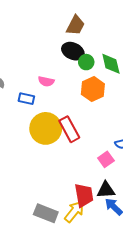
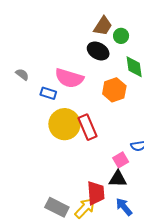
green circle: (86, 62) -> (121, 36), moved
pink semicircle: (46, 81) -> (69, 78), size x1.8
black triangle: (106, 190) -> (118, 179), moved

